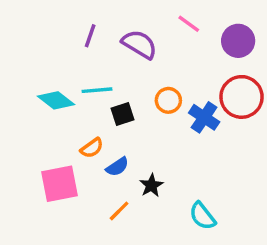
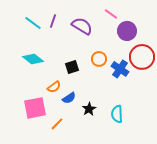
purple circle: (238, 41) -> (127, 31), moved
cyan line: (97, 90) -> (33, 23), moved, turned 42
orange line: (119, 211) -> (57, 124), moved
cyan semicircle: (202, 216) -> (117, 114), moved, turned 36

